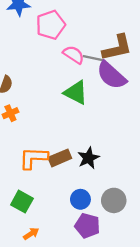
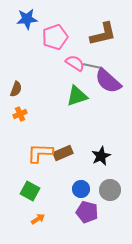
brown L-shape: (117, 48) -> (103, 34), moved
green triangle: (76, 93) -> (77, 96), turned -45
black star: (88, 158) -> (101, 156), moved

